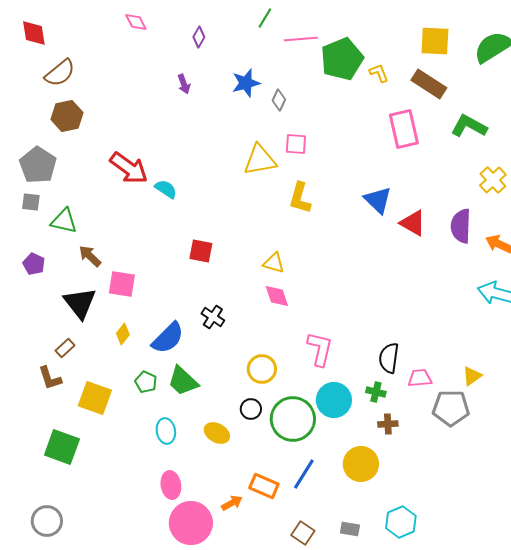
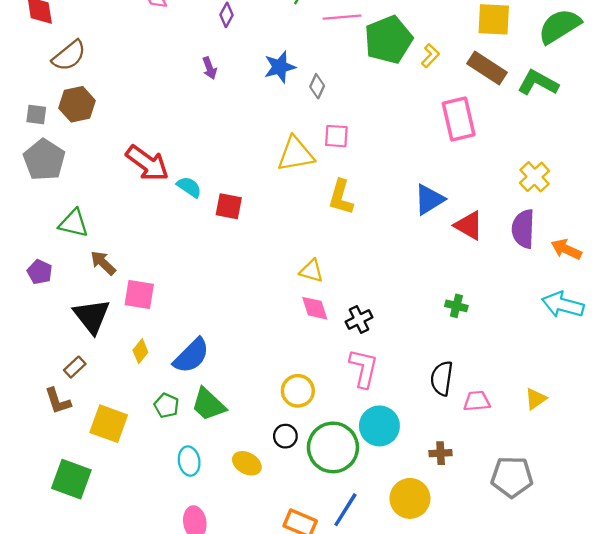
yellow L-shape: (379, 73) -> (430, 56), turned 65
green L-shape: (469, 126) -> (538, 83), moved
yellow cross: (493, 180) -> (535, 177), moved
blue triangle: (378, 200) -> (429, 199), turned 44
gray square: (31, 202) -> (36, 114), moved
red square: (201, 251) -> (229, 206), moved
black cross: (213, 317) -> (359, 319), moved, turned 30
green cross: (376, 392) -> (456, 306), moved
gray pentagon: (451, 408) -> (512, 477), moved

